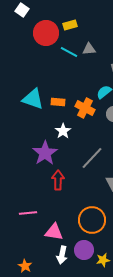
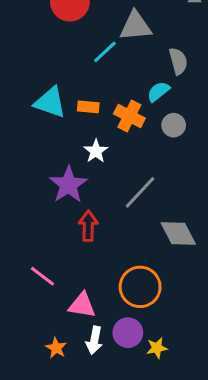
gray triangle: (89, 49) -> (136, 26), size x1.6
cyan line: (69, 52) -> (105, 52), moved, turned -72
pink line: (28, 213) -> (42, 276), turned 42
orange star: (25, 266) -> (56, 348), moved

